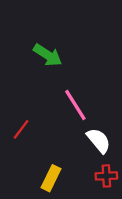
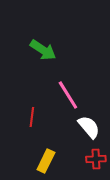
red line: (21, 129) -> (32, 117), moved, turned -30

